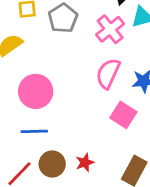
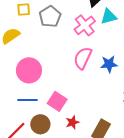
pink square: (123, 115) -> (57, 101), moved
red star: (85, 163) -> (72, 122), moved

